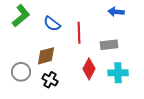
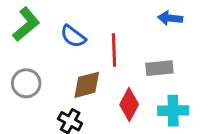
brown diamond: (46, 56) -> (87, 85), moved
gray circle: (21, 72) -> (26, 83), moved

